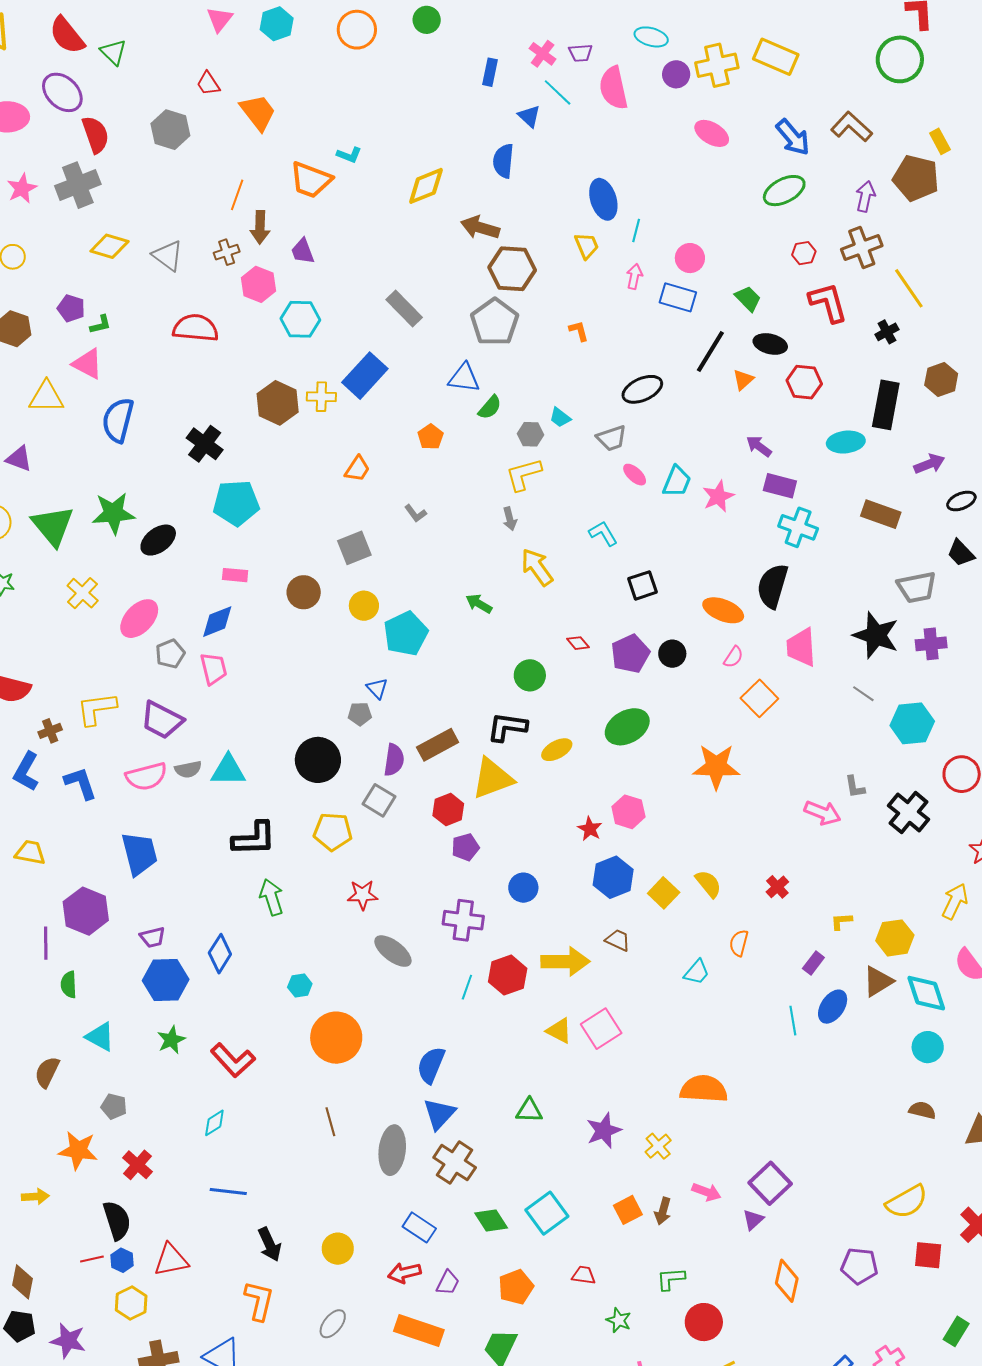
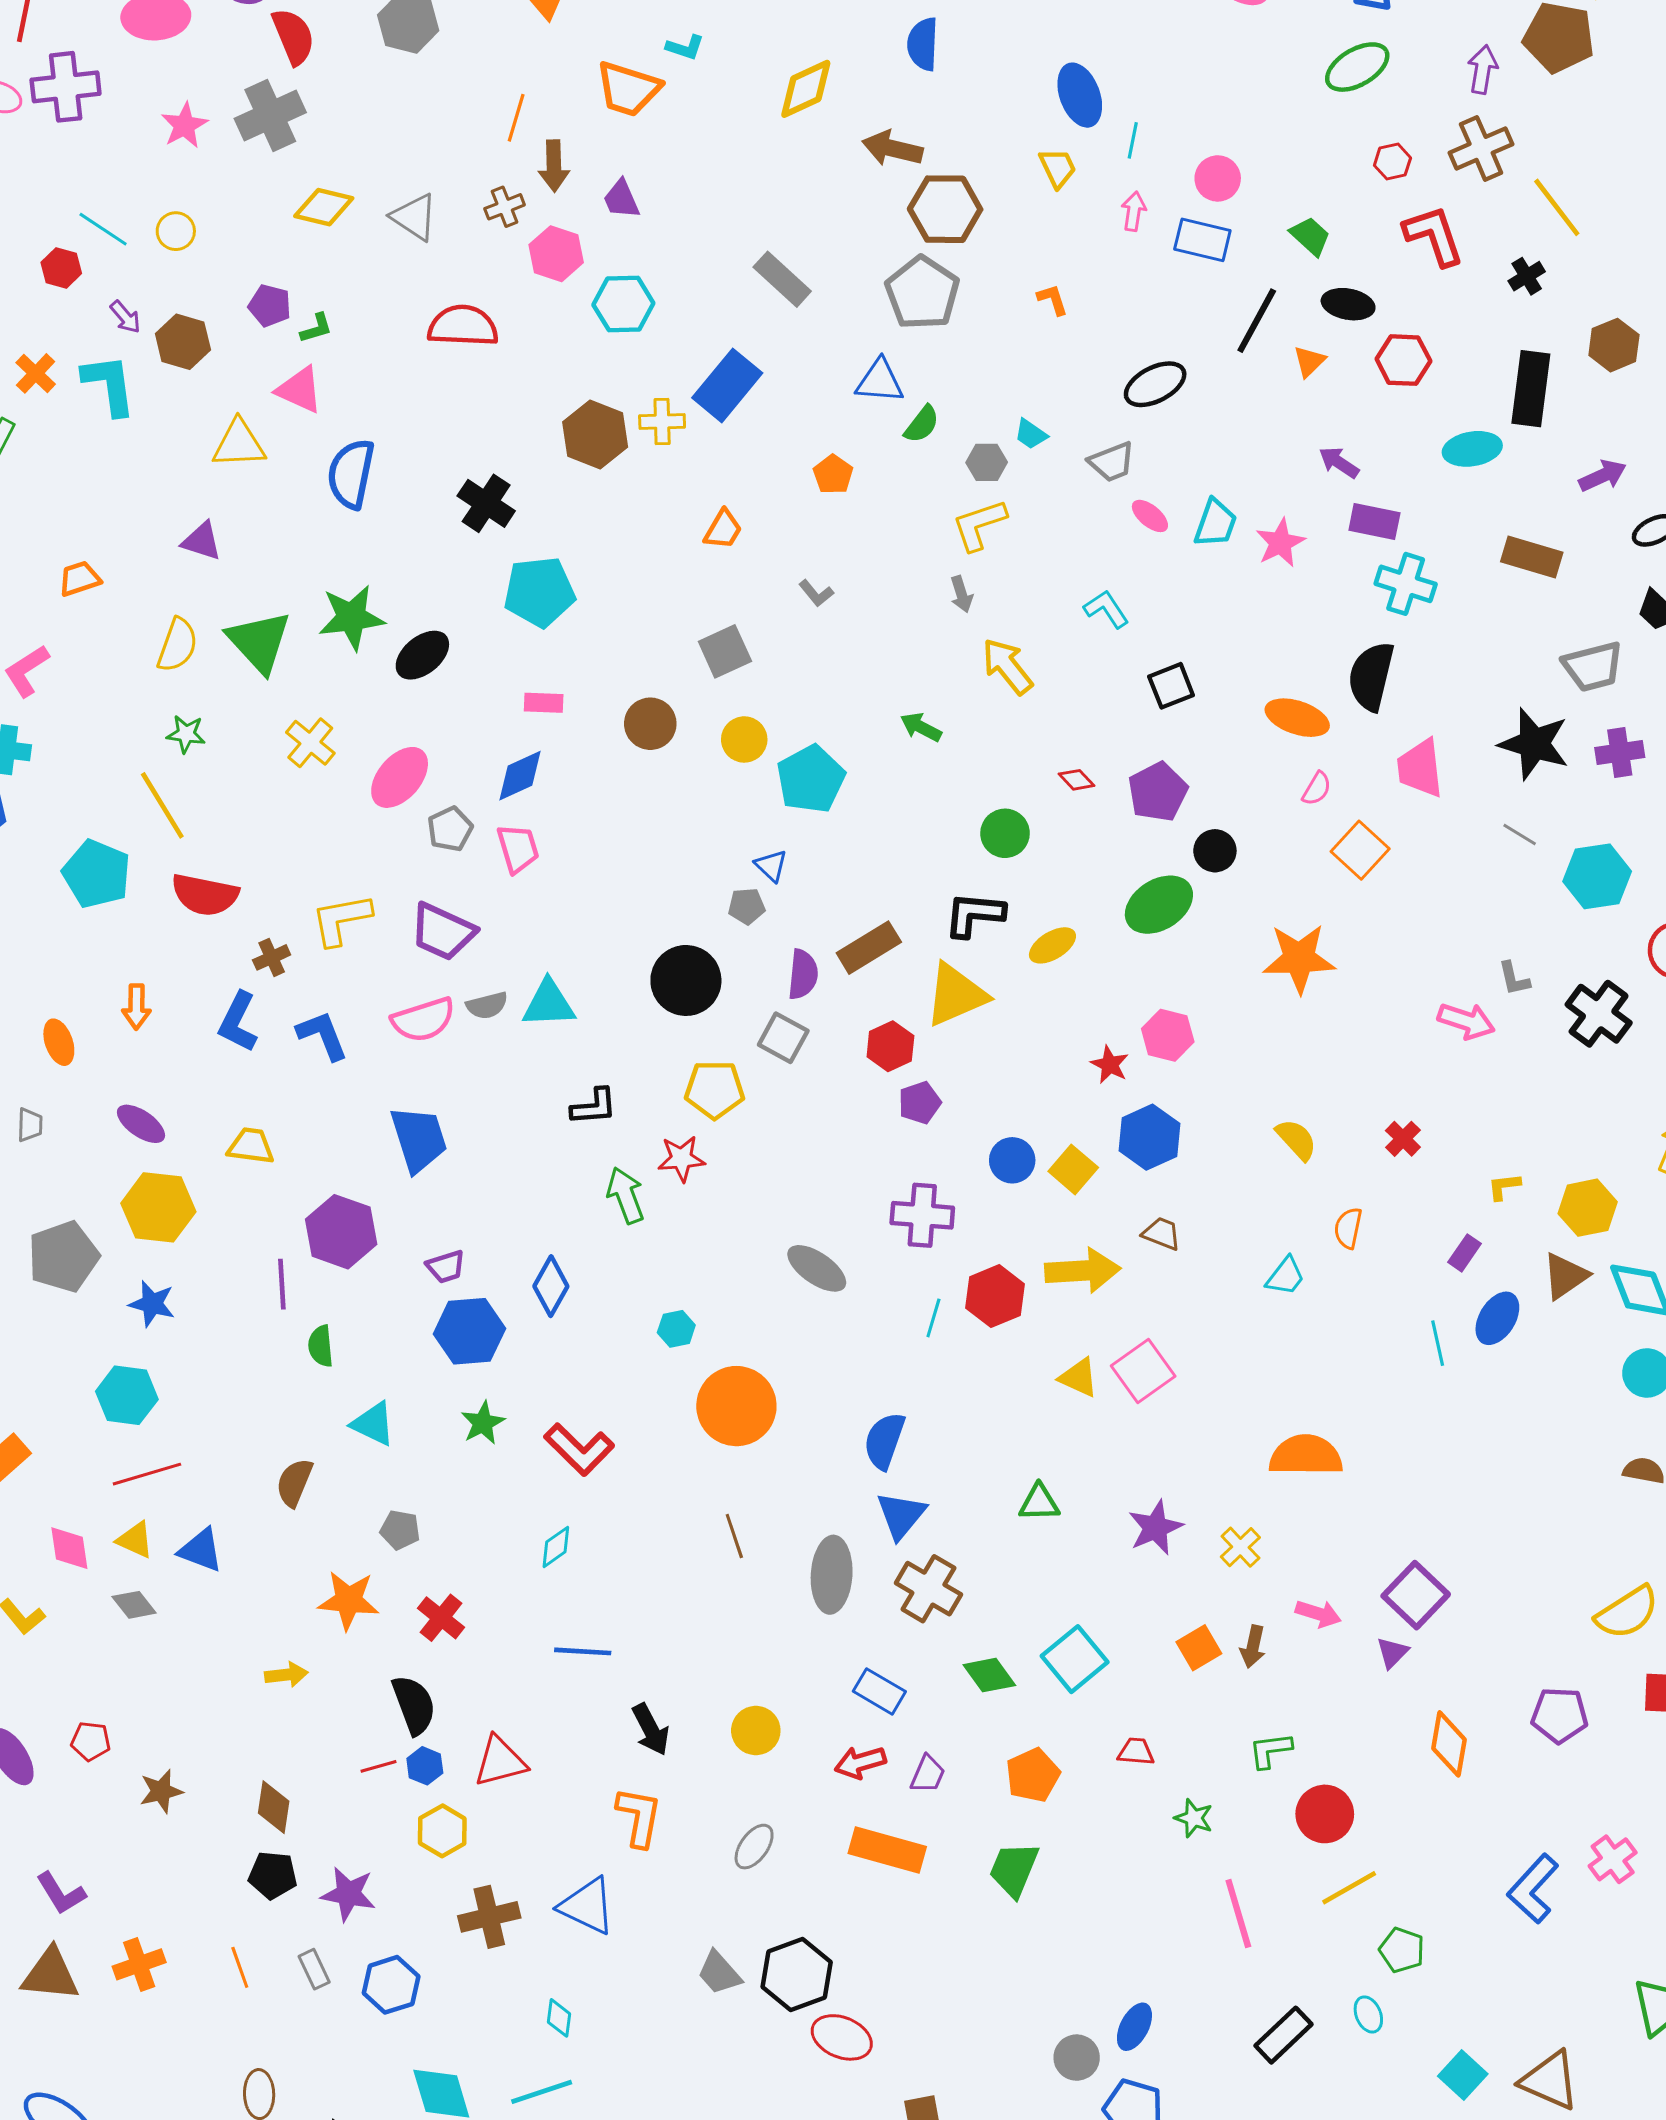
black circle: (672, 654) -> (1215, 851), moved
black L-shape: (254, 839) -> (594, 1107), size x0.7
yellow square: (664, 893) -> (1073, 1169), moved
red star: (363, 895) -> (681, 1159), moved

